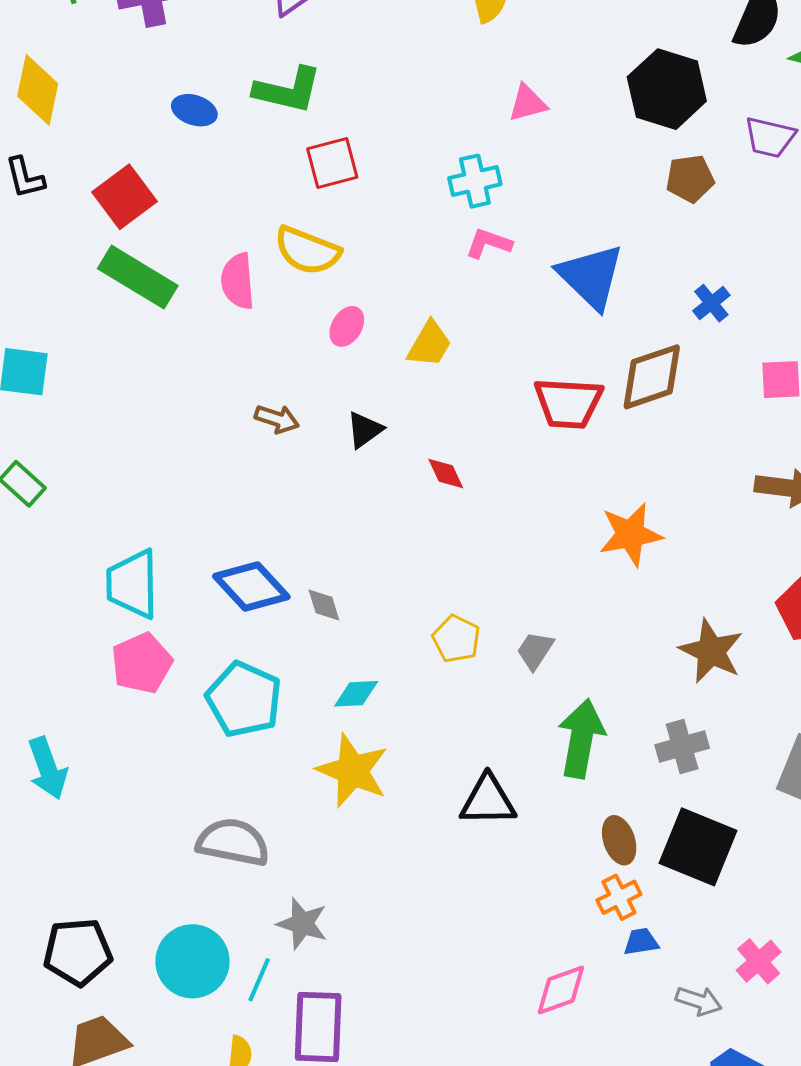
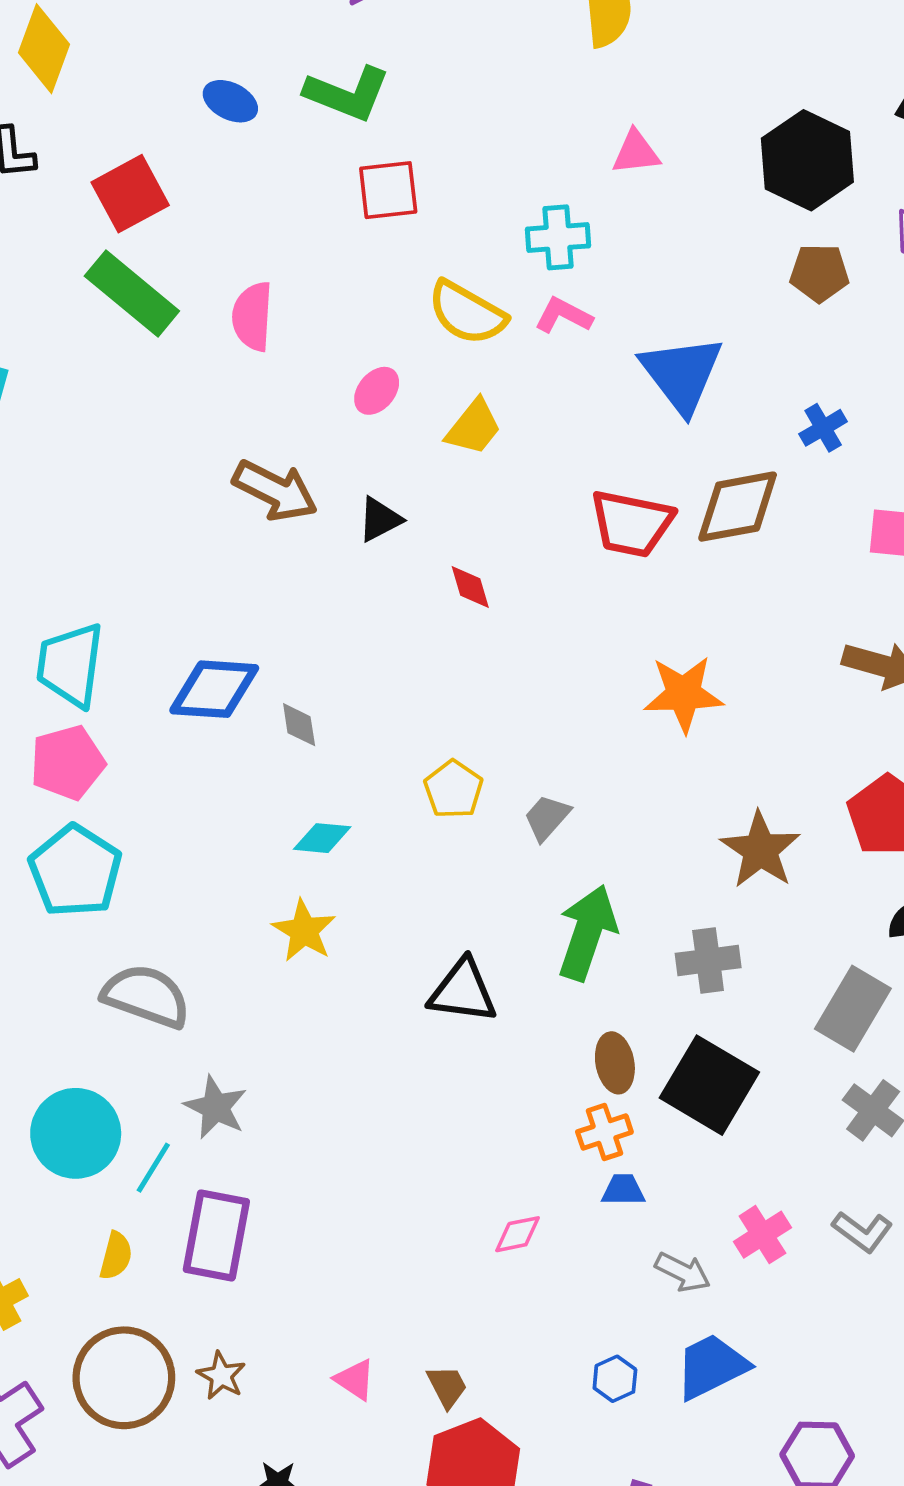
yellow semicircle: (307, 251) -> (467, 313), moved
brown arrow: (277, 419) -> (275, 491), size x1.6
blue diamond: (251, 586) -> (214, 689), turned -52
cyan pentagon: (244, 699) -> (75, 871), moved
yellow star: (353, 771) -> (304, 931), size x0.7
pink diamond: (561, 990) -> (518, 1234), size x0.7

